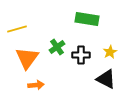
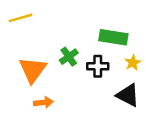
green rectangle: (87, 19) -> (113, 37), moved
yellow line: (17, 29) -> (21, 18), moved

